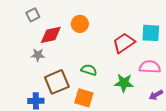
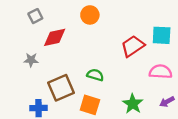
orange circle: (80, 24) -> (90, 15), moved
gray star: (38, 55) -> (31, 60), moved
green star: (124, 83) -> (133, 104), moved, turned 30

